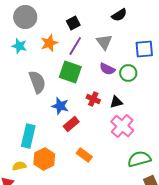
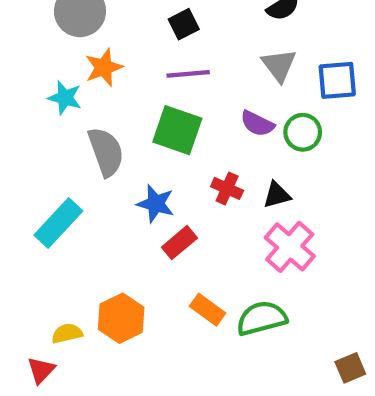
gray triangle: (104, 42) -> (279, 65), moved
orange star: (49, 43) -> (104, 67), moved
cyan star: (19, 46) -> (65, 98), moved
purple line: (75, 46) -> (188, 74), turned 54
cyan rectangle: (28, 136) -> (58, 223), moved, turned 30
green semicircle: (139, 159) -> (262, 318), moved

